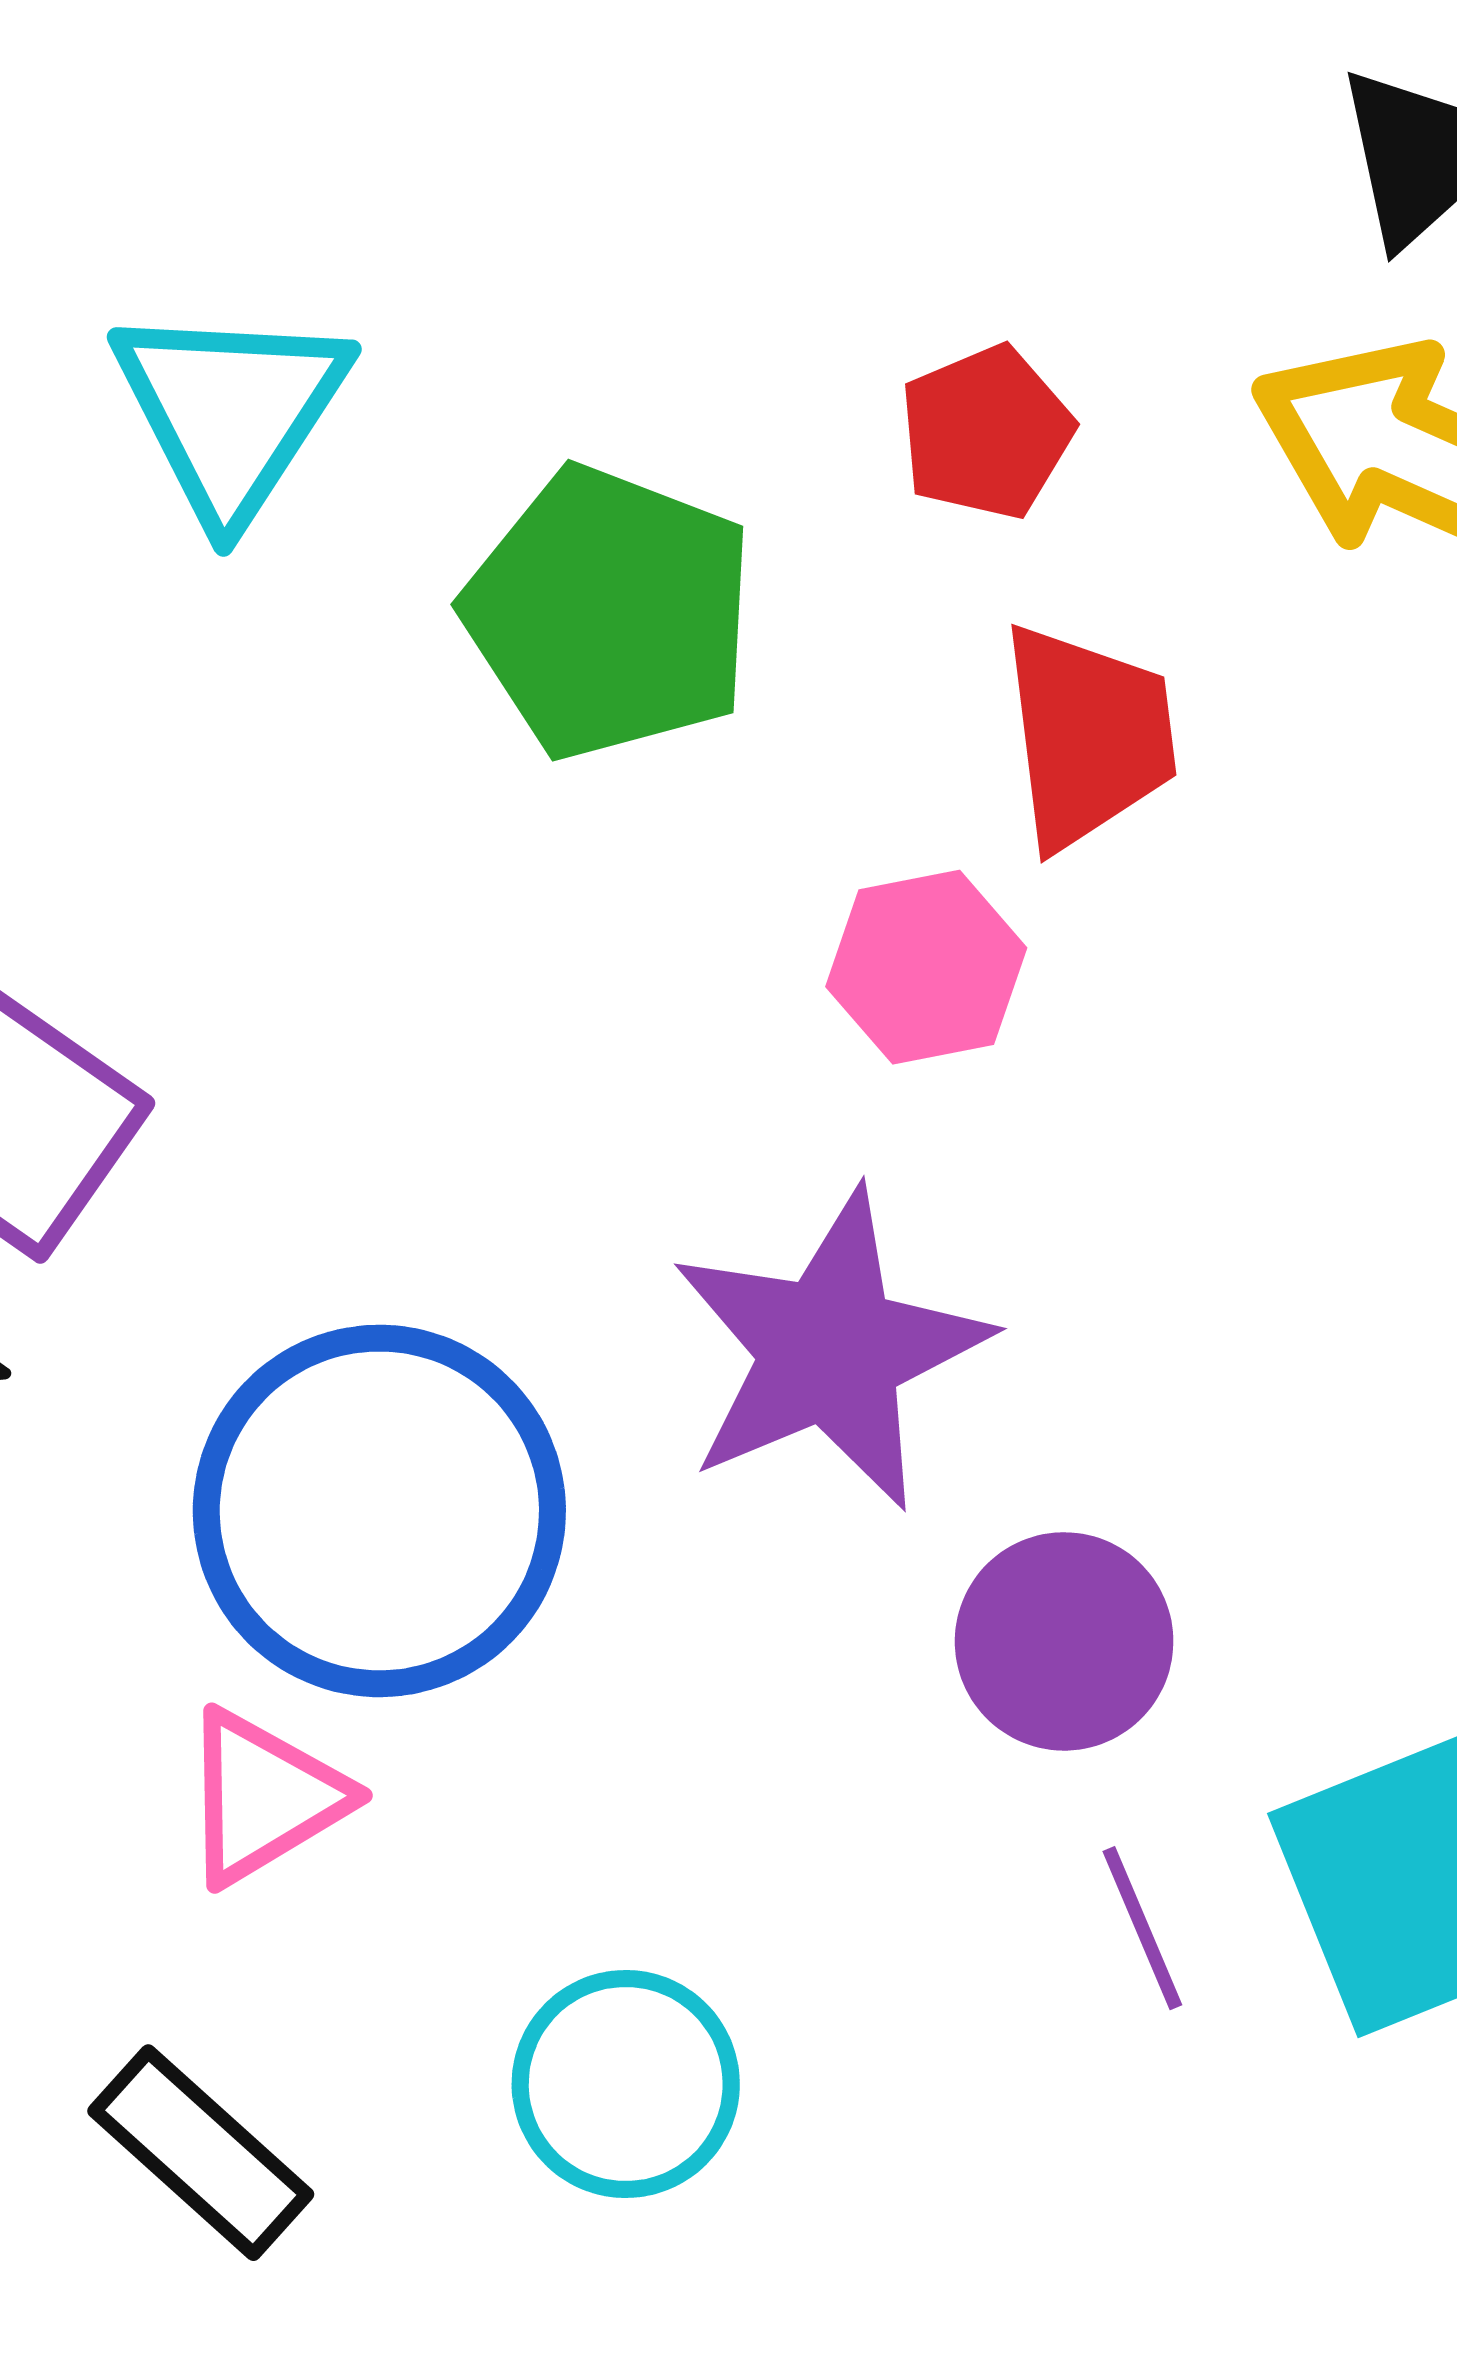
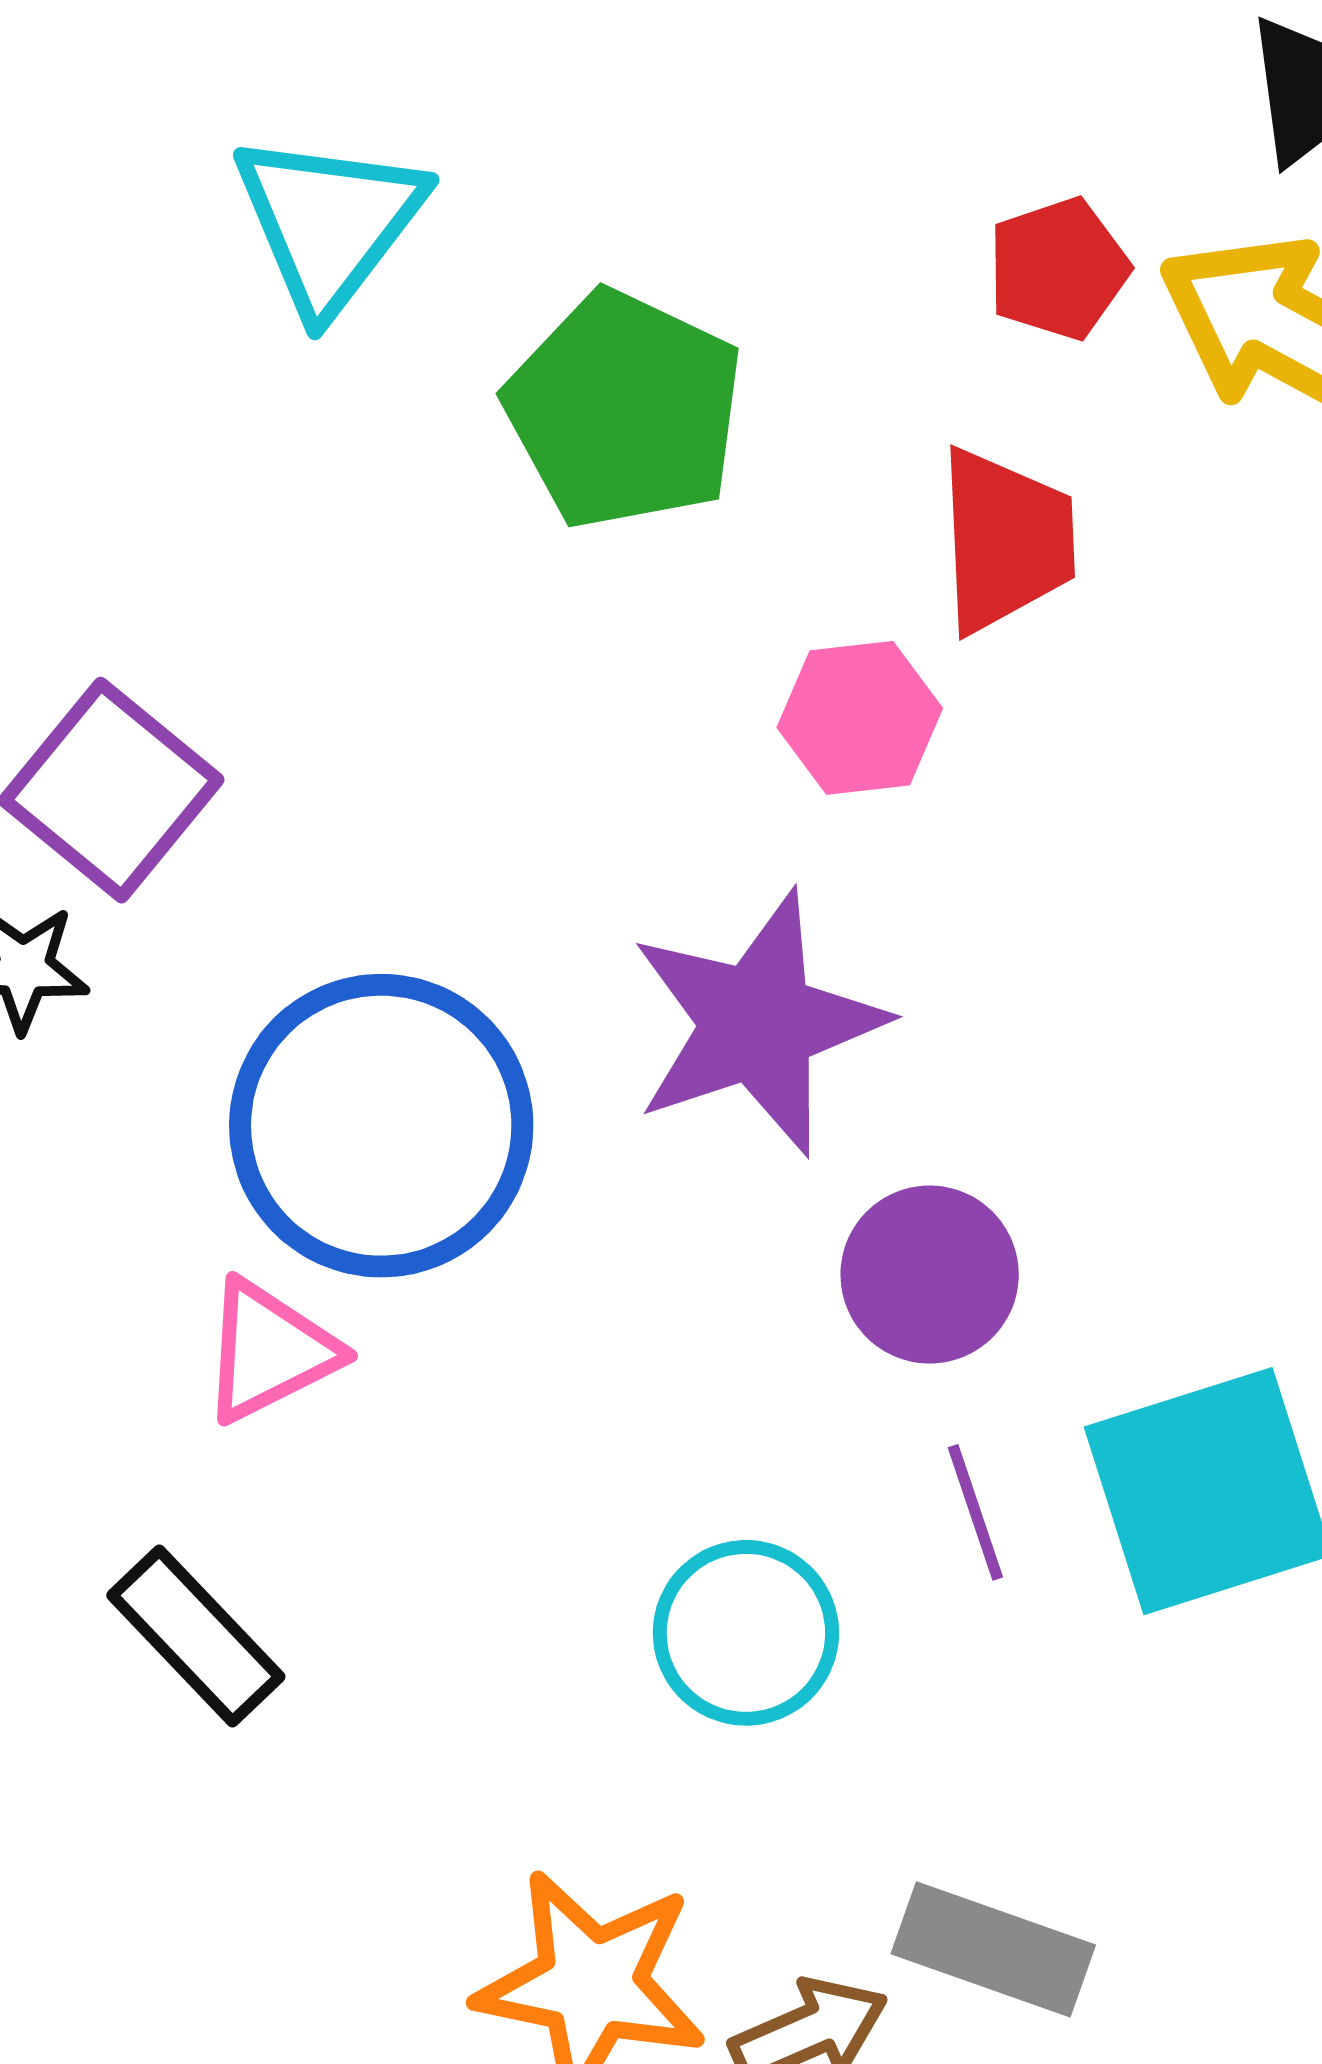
red pentagon: (986, 432) -> (1058, 269), moved
cyan circle: (626, 2084) -> (746, 1633), moved

